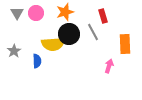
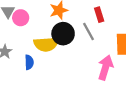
pink circle: (36, 13) -> (21, 18), moved
pink arrow: (109, 66) -> (105, 68), size x1.6

